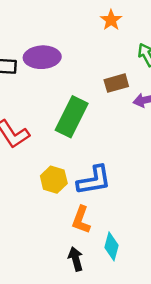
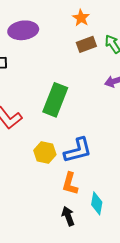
purple ellipse: (42, 57) -> (23, 30), moved
brown rectangle: (116, 83) -> (86, 44), moved

